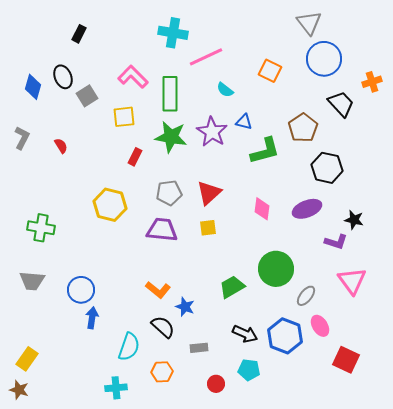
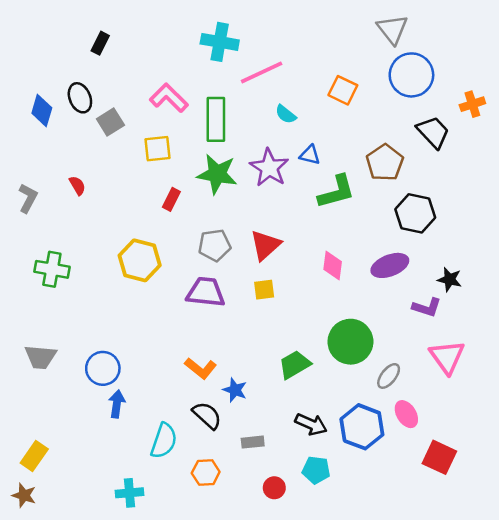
gray L-shape: (22, 138) -> (28, 198), moved
green cross: (41, 228) -> (52, 269), moved
cyan cross: (116, 388) -> (129, 493), moved

